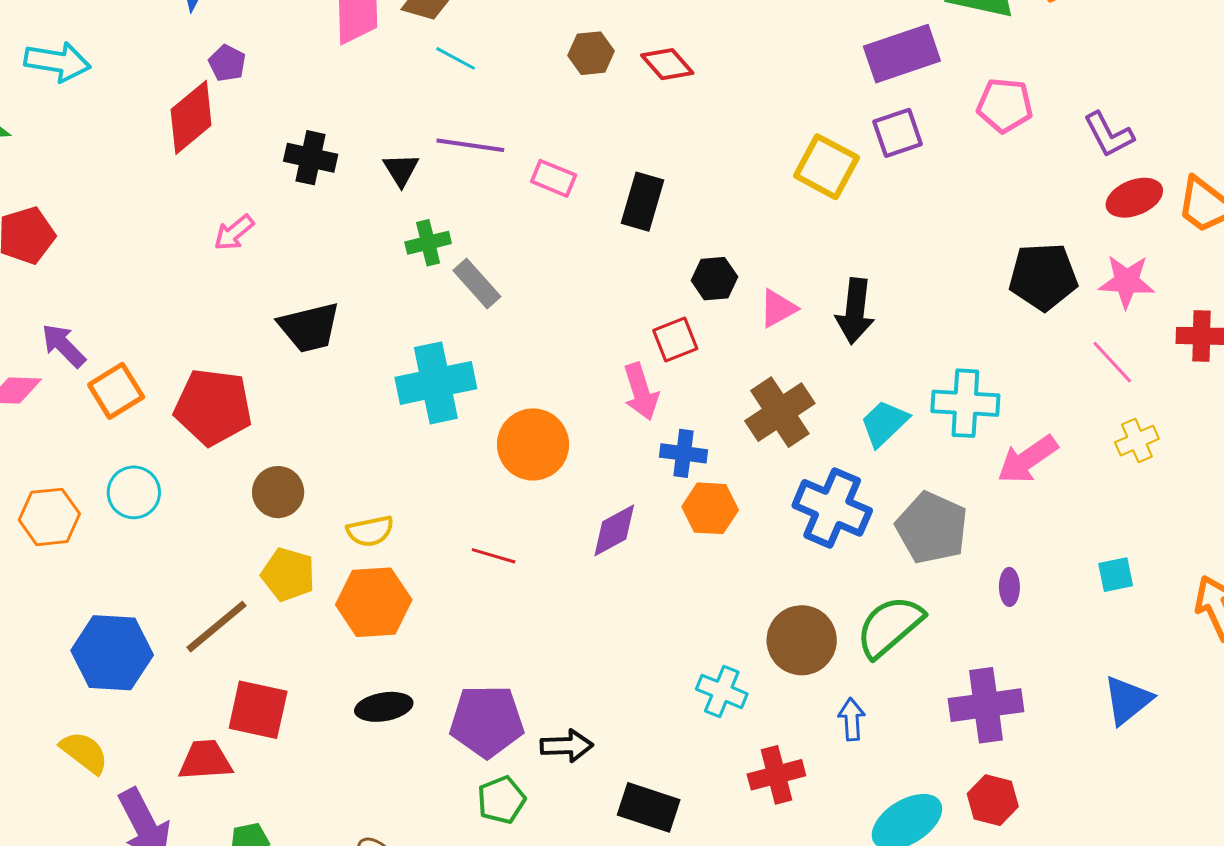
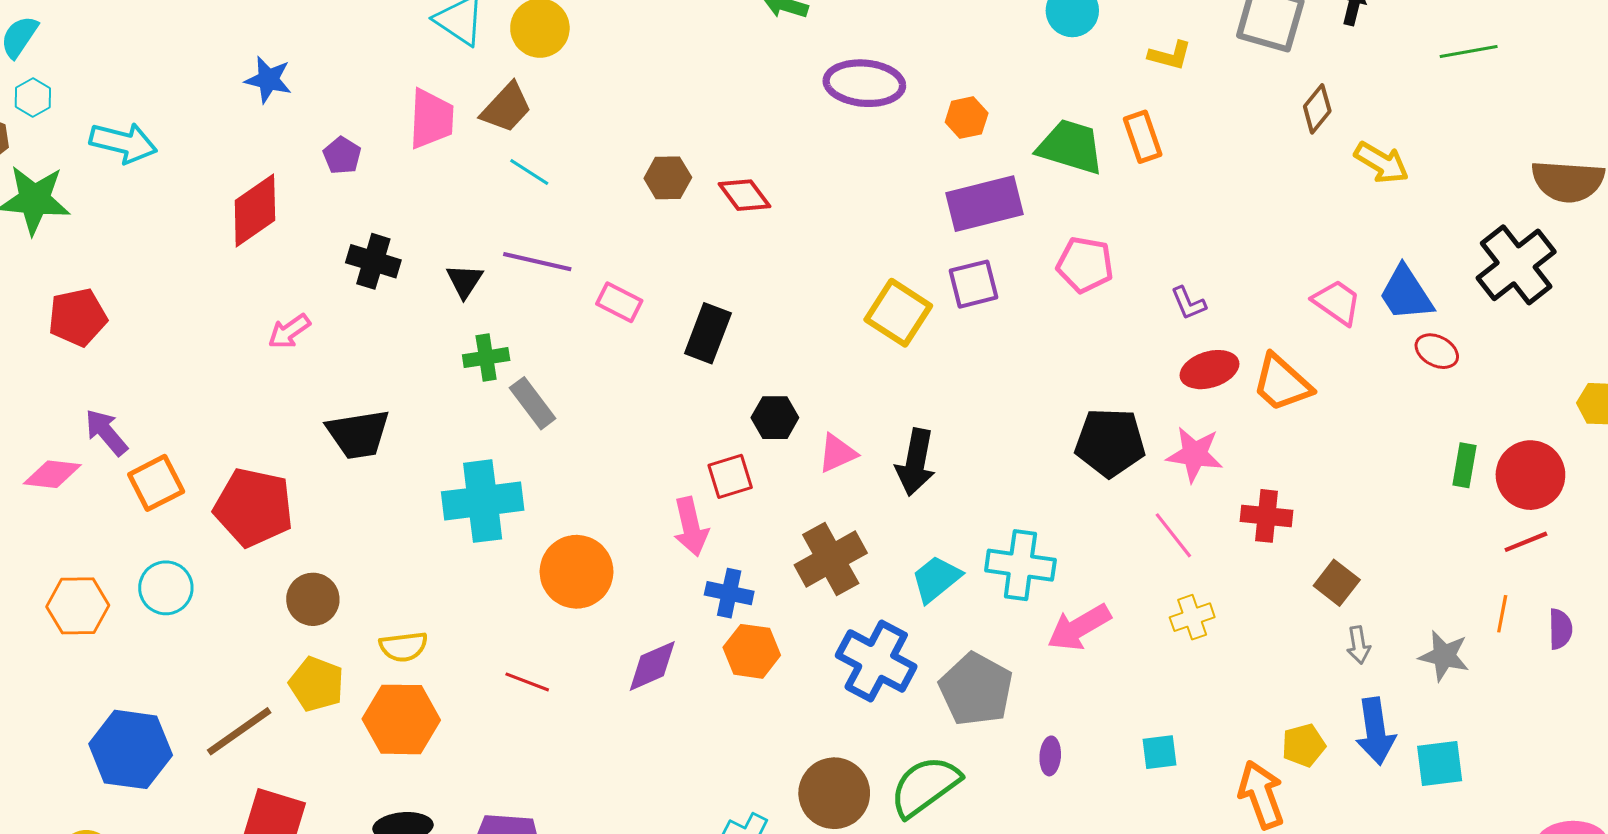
purple pentagon: (227, 63) -> (342, 156), moved
purple L-shape: (1109, 135) -> (1188, 303), size x0.7

